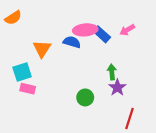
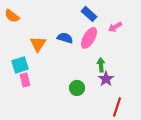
orange semicircle: (13, 18) -> (12, 16), turned 70
pink ellipse: (85, 30) -> (89, 38), moved, turned -55
blue rectangle: (102, 34) -> (89, 14), moved
pink rectangle: (28, 89) -> (25, 80), turned 64

